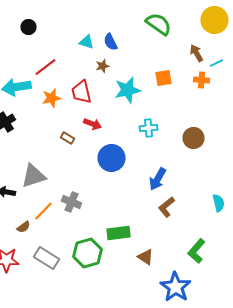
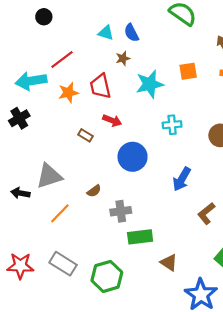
gray cross: (72, 202) -> (121, 211), moved, turned -30
brown L-shape: (166, 207) -> (206, 213), moved
brown semicircle: (24, 227) -> (94, 191), moved
green hexagon: (88, 253) -> (107, 276), moved

